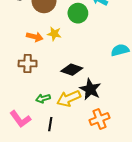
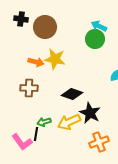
green circle: (78, 13) -> (95, 39), moved
yellow star: (54, 34) -> (55, 59), size x1.5
black line: (50, 124) -> (36, 134), moved

